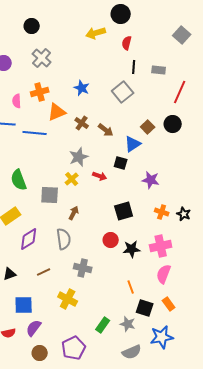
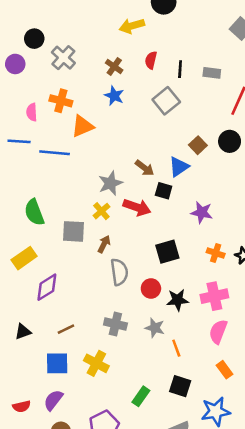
black circle: (32, 26) -> (34, 39), moved
red semicircle: (127, 43) -> (151, 60), moved
orange cross: (40, 92) -> (61, 101), turned 30
brown cross: (82, 123) -> (114, 67), moved
brown arrow: (106, 130) -> (145, 168), moved
red arrow: (100, 176) -> (137, 207), size x1.5
brown arrow: (74, 213) -> (104, 244), moved
gray semicircle: (64, 239) -> (119, 272), moved
blue square: (24, 305) -> (57, 363), moved
black square: (145, 308) -> (180, 386), moved
gray star: (128, 324) -> (155, 328), moved

